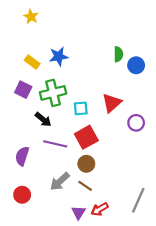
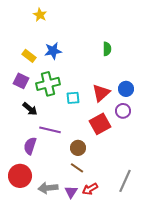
yellow star: (31, 17) -> (40, 15), moved
blue circle: (136, 65) -> (126, 89), moved
black arrow: (43, 120) -> (30, 109), moved
red square: (86, 137) -> (100, 124), moved
purple semicircle: (22, 156) -> (30, 146), moved
gray arrow: (60, 181) -> (48, 188), moved, turned 36
red circle: (22, 195) -> (20, 176), size x1.5

